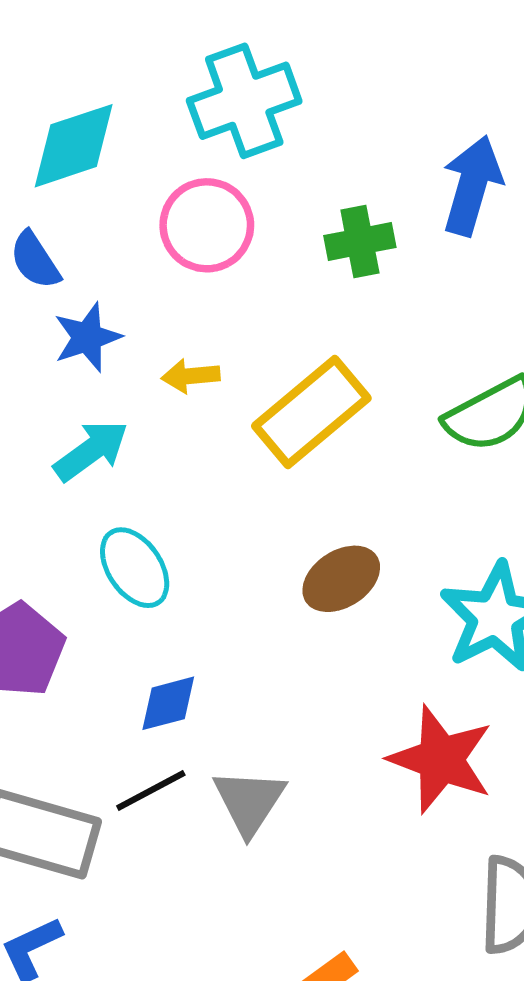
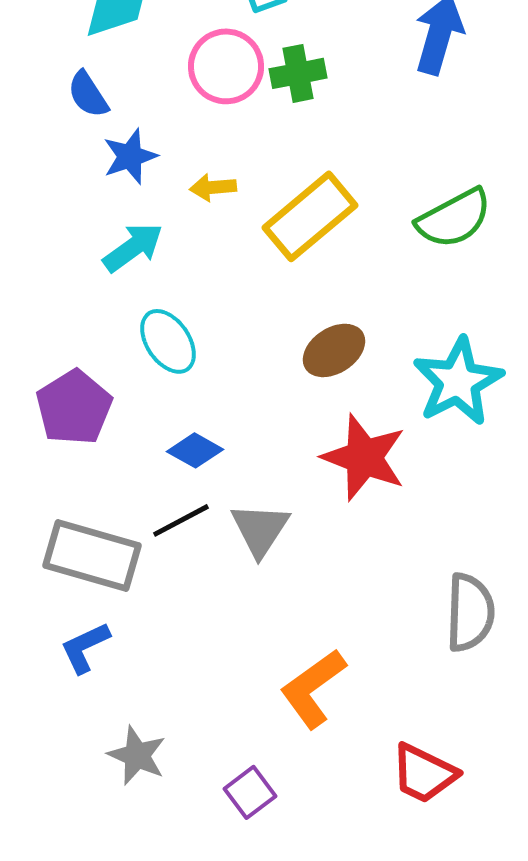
green cross: (360, 241) -> (298, 73), moved
blue diamond: (168, 703) -> (195, 450), turned 44
red star: (441, 759) -> (364, 457), moved

